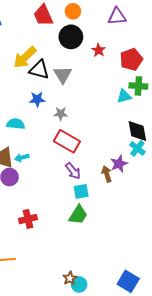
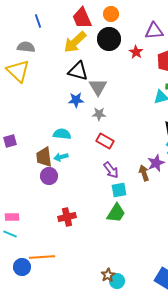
purple triangle: (117, 16) -> (154, 31), moved
yellow arrow: (25, 57) -> (75, 42), moved
gray triangle: (63, 75) -> (98, 87), moved
cyan semicircle: (16, 124) -> (62, 134), moved
red rectangle: (67, 141) -> (105, 141), size x0.7

